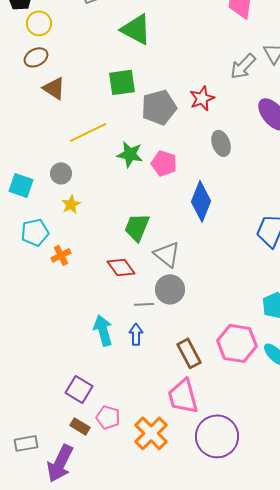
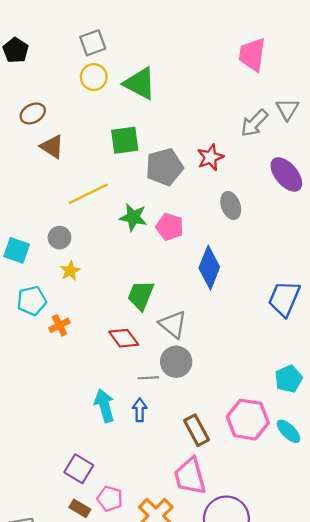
yellow circle: (39, 23) -> (94, 77), moved

